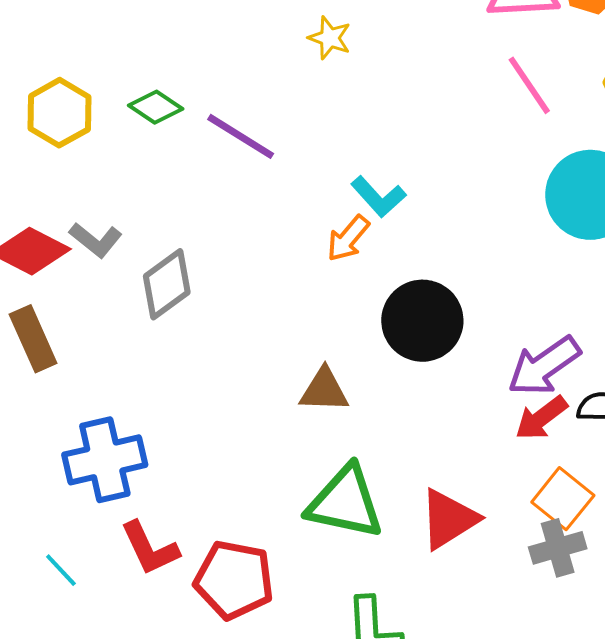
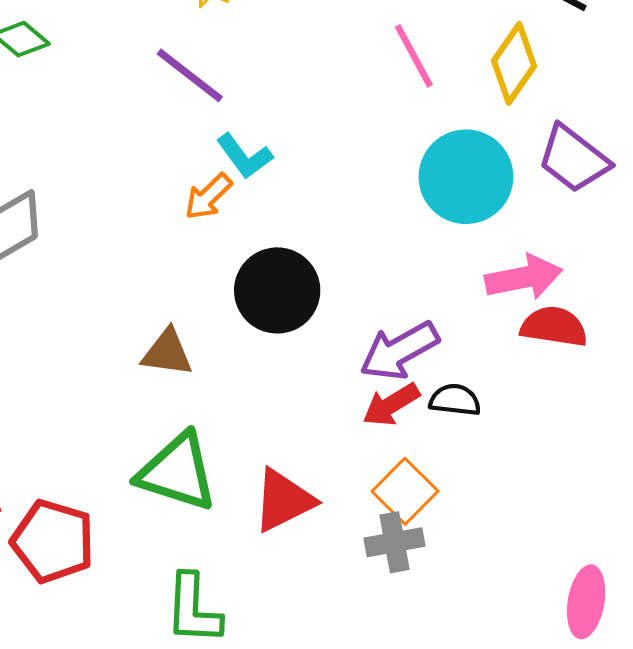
purple line: (241, 136) -> (190, 75), moved

